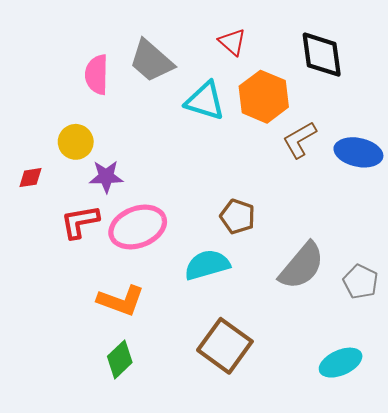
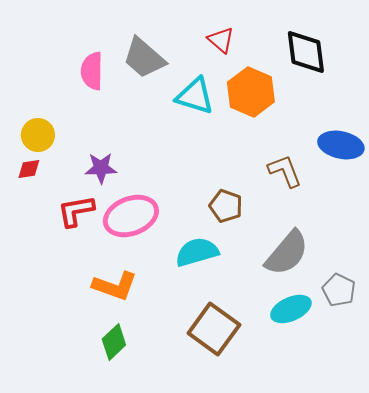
brown L-shape: (300, 140) -> (285, 171), moved, turned 99
yellow circle: (76, 142) -> (38, 135), moved
gray pentagon: (361, 282) -> (339, 290), moved
cyan ellipse: (341, 363) -> (291, 309), moved

